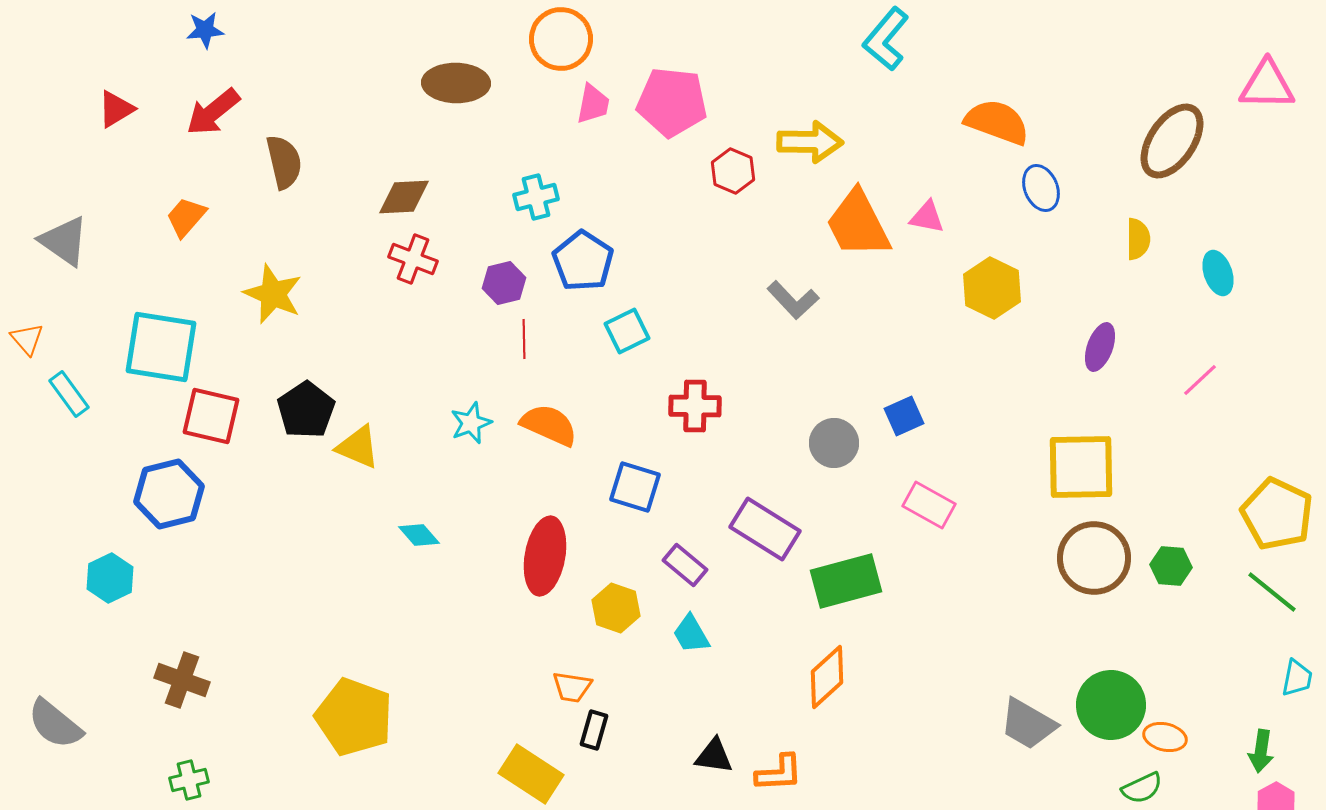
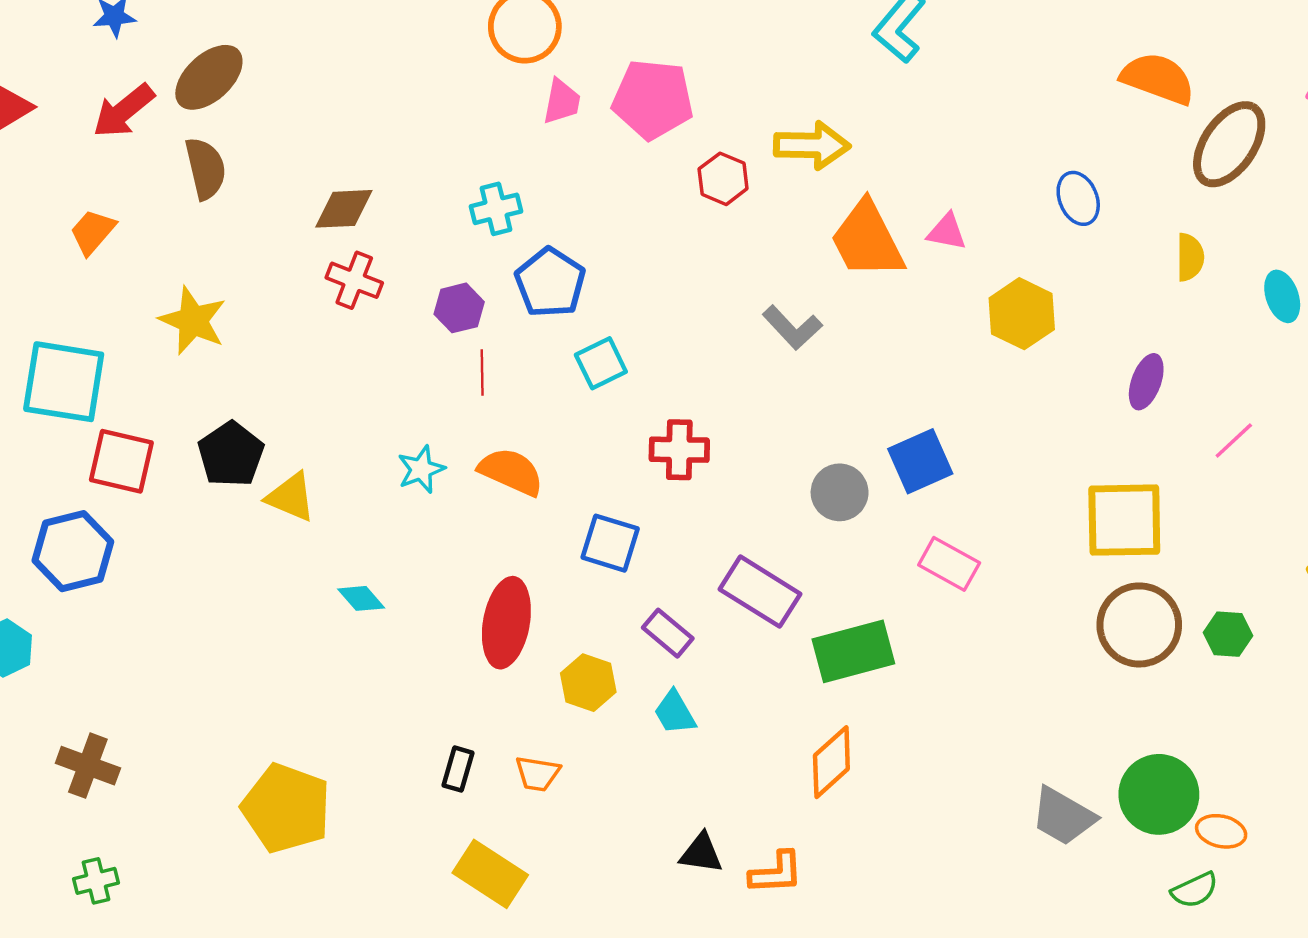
brown ellipse: (456, 83) -> (209, 77), moved, turned -44
orange semicircle: (997, 122) -> (1158, 79), moved
pink line: (1200, 380) -> (1234, 441), moved
blue square: (904, 416) -> (920, 461), size x1.4
black rectangle: (594, 730) -> (458, 769), moved

